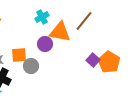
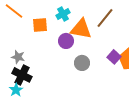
orange square: (19, 55) -> (40, 25), moved
gray circle: (31, 66) -> (82, 63), moved

